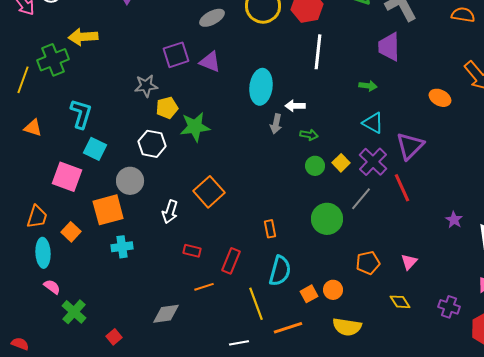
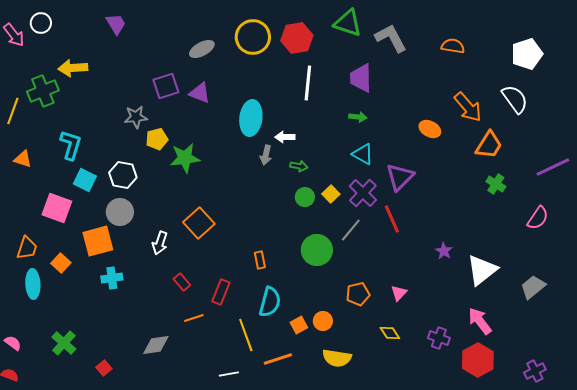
purple trapezoid: (389, 47) -> (361, 78), moved
white hexagon: (152, 144) -> (123, 175), moved
red rectangle: (192, 251) -> (182, 282), turned 36
pink semicircle: (52, 287) -> (13, 343), moved

